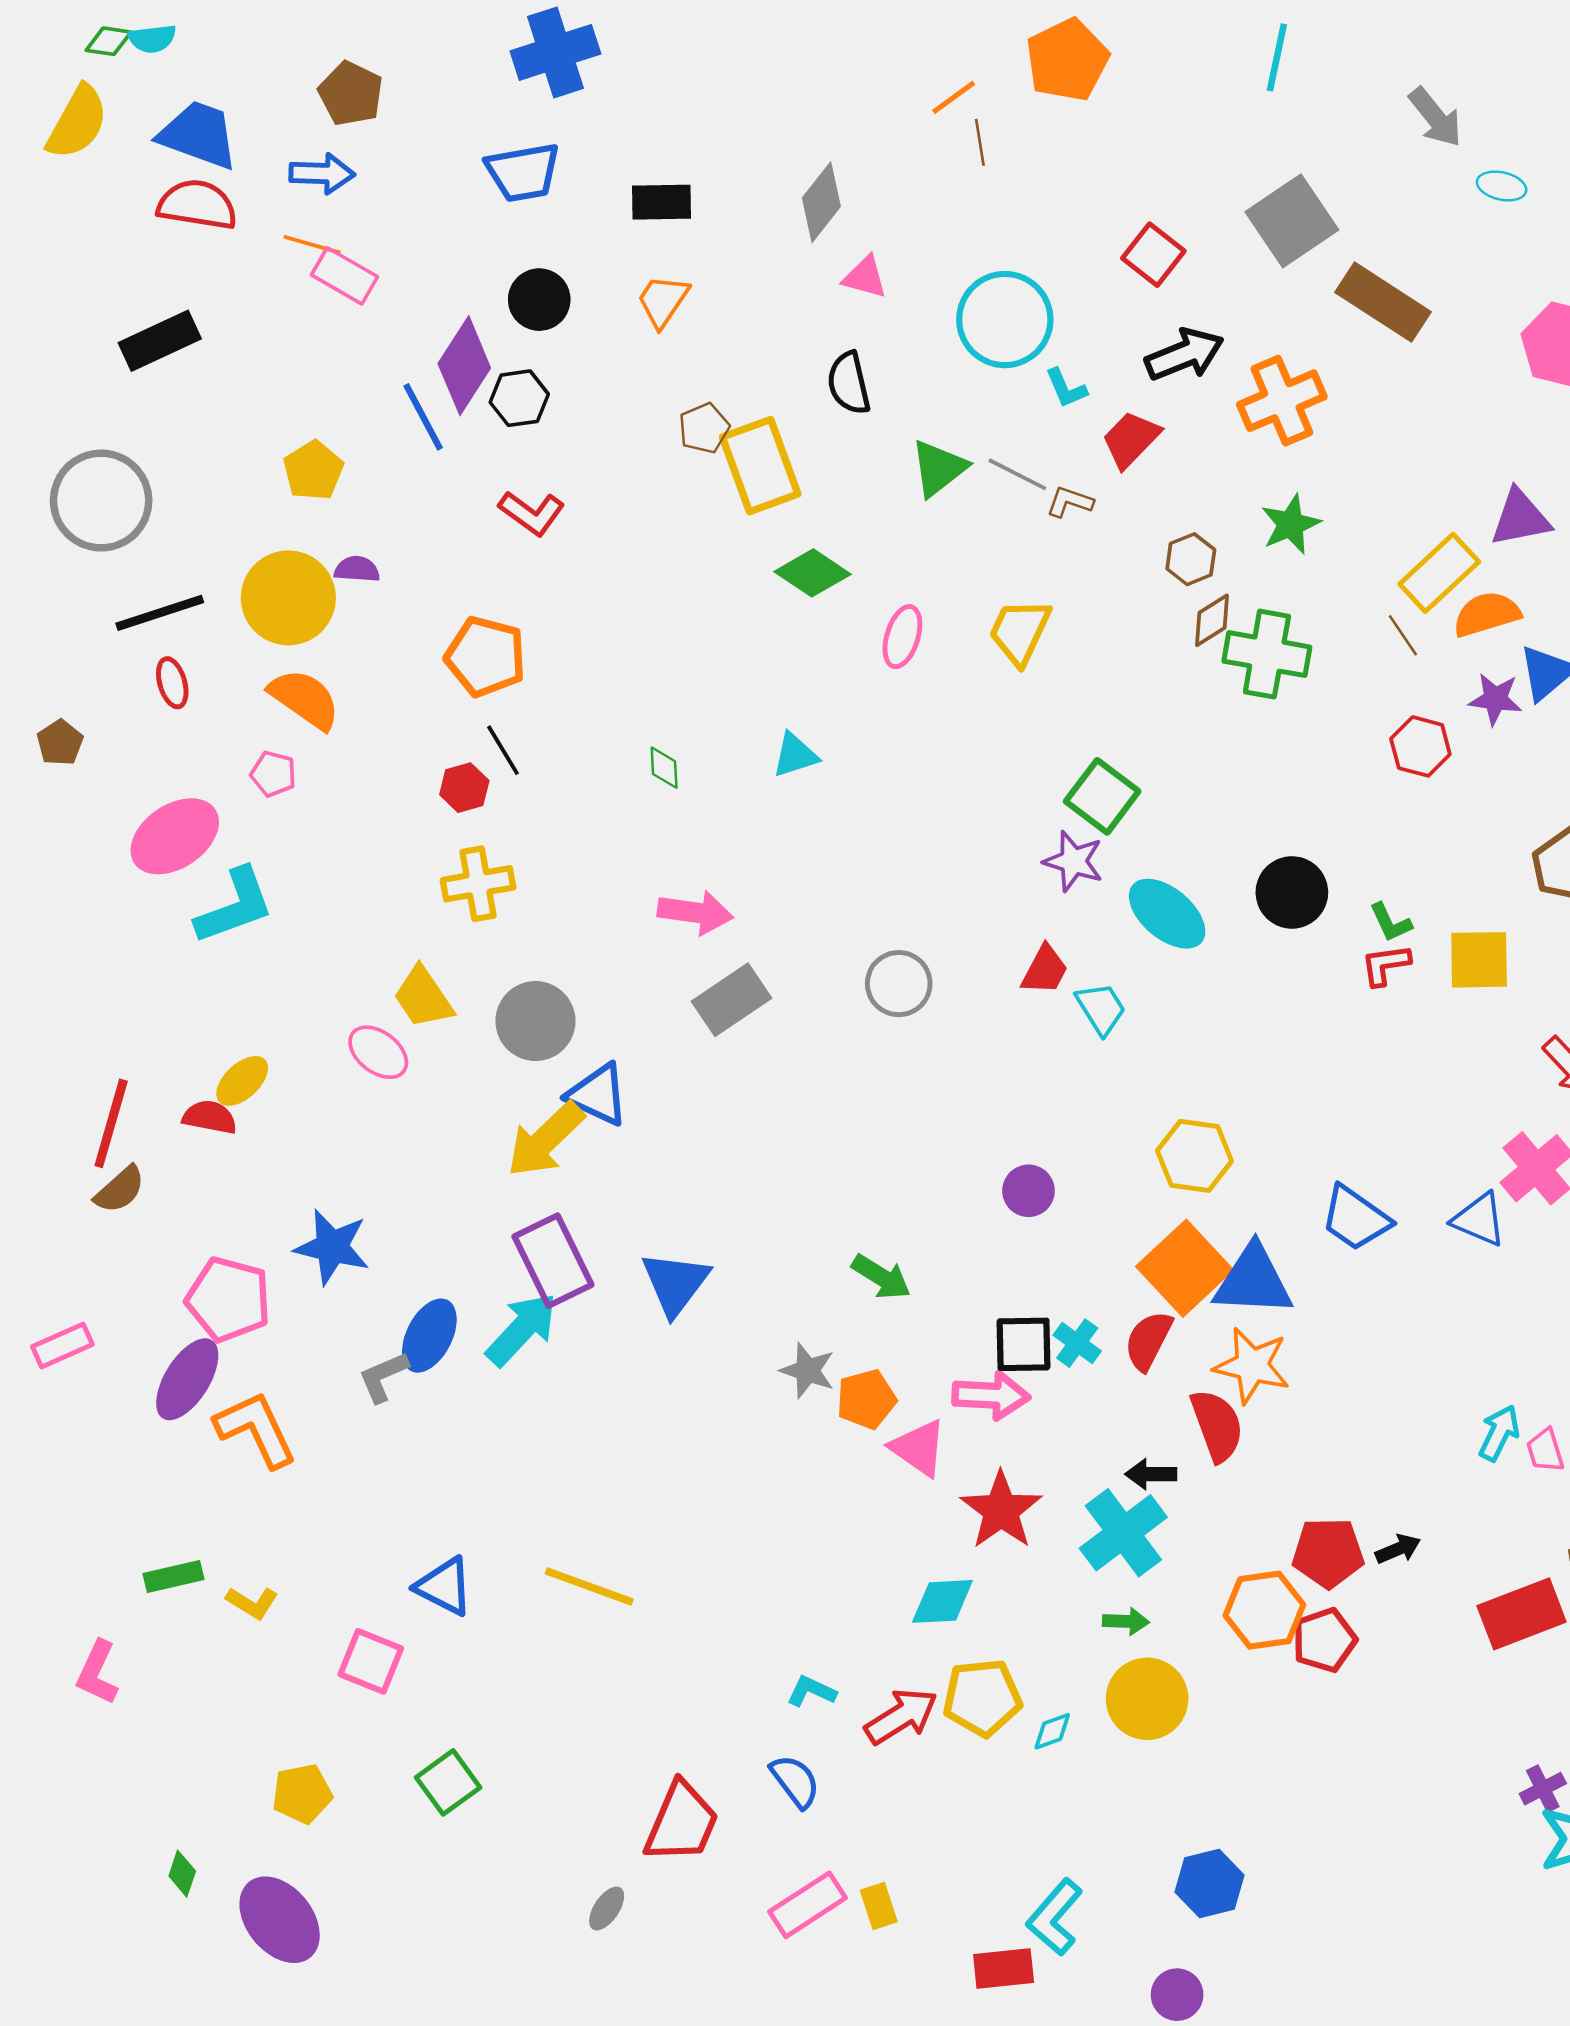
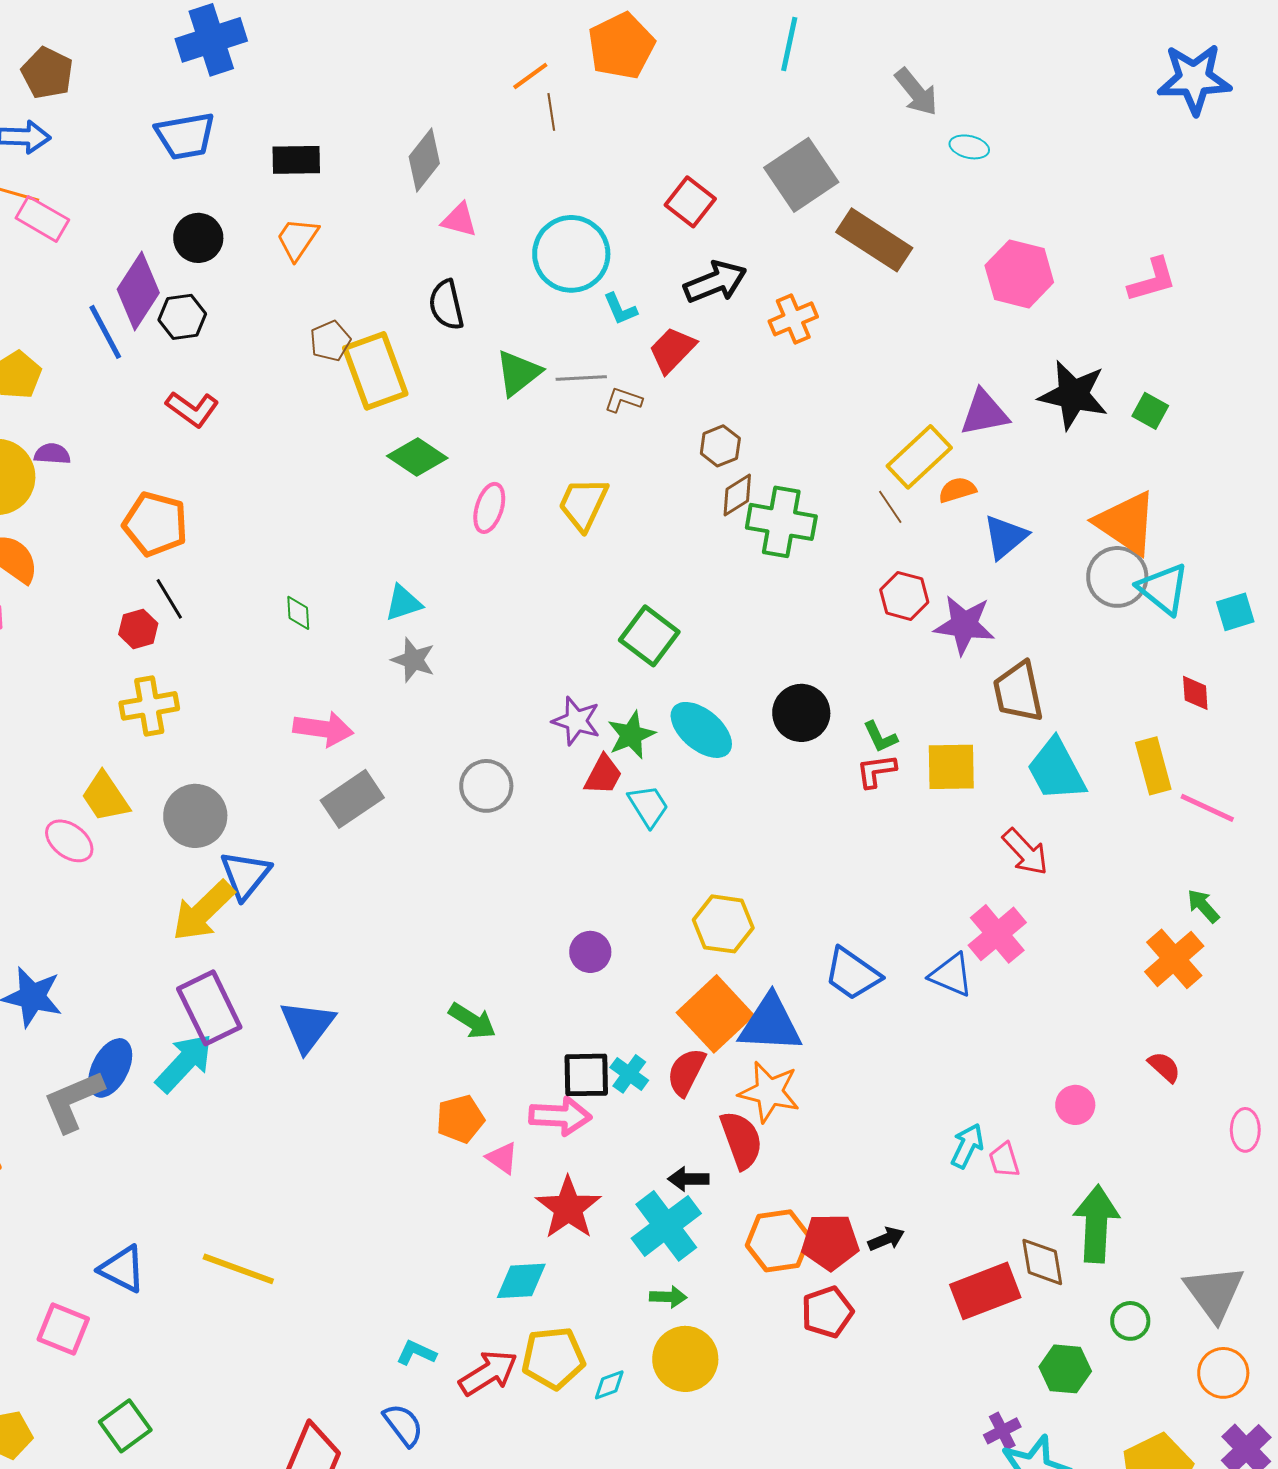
orange cross: (1282, 401) -> (793, 319), size x0.7
gray line: (1017, 474) -> (581, 378), turned -30
green star: (1291, 524) -> (631, 735), moved
orange semicircle: (1487, 614) -> (957, 490), size x0.7
purple star: (1495, 699) -> (964, 625), moved, size x1.4
purple star: (1073, 861) -> (576, 721), moved
blue triangle: (598, 1095) -> (245, 875), turned 44
gray star: (808, 1371) -> (413, 660), moved
gray L-shape: (383, 1377) -> (73, 1101), size x1.5
pink triangle: (919, 1448) -> (502, 1158), size x0.7
orange hexagon: (1264, 1610) -> (778, 1241), moved

